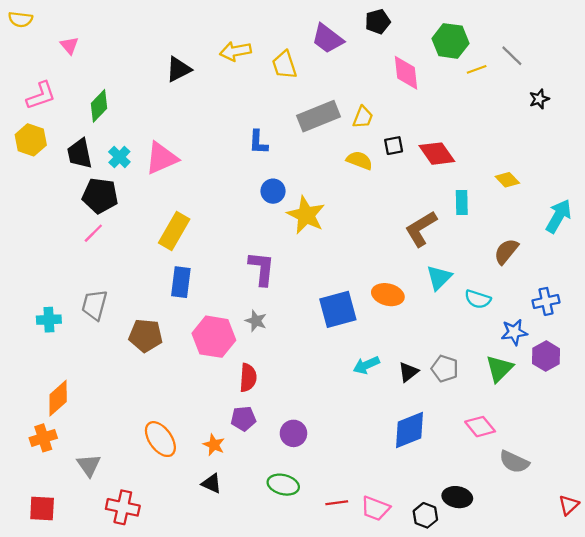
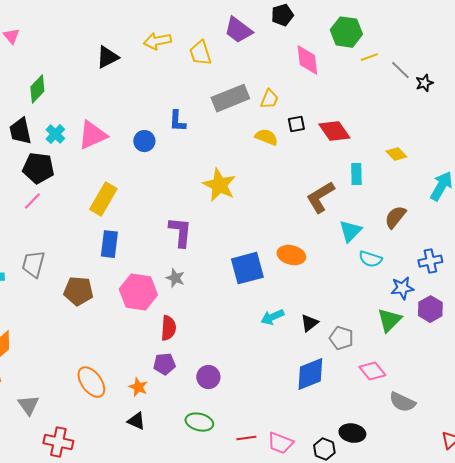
gray line: (512, 56) -> (400, 70), moved
blue circle: (273, 191) -> (144, 141), moved
cyan triangle: (439, 278) -> (350, 231), moved
gray pentagon: (445, 369) -> (341, 338), moved

